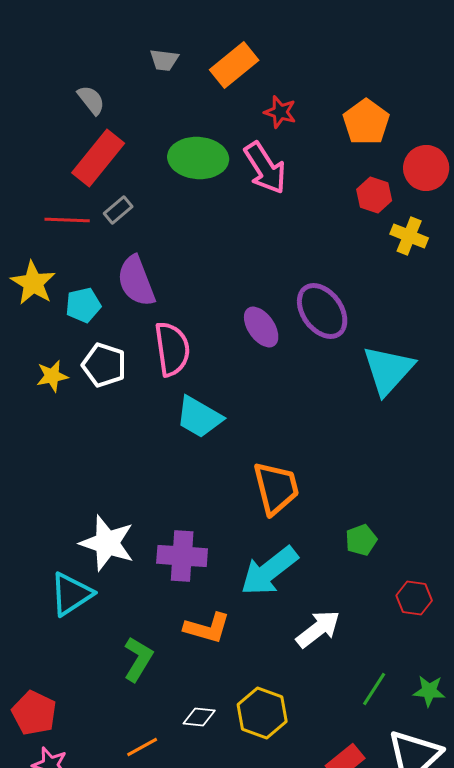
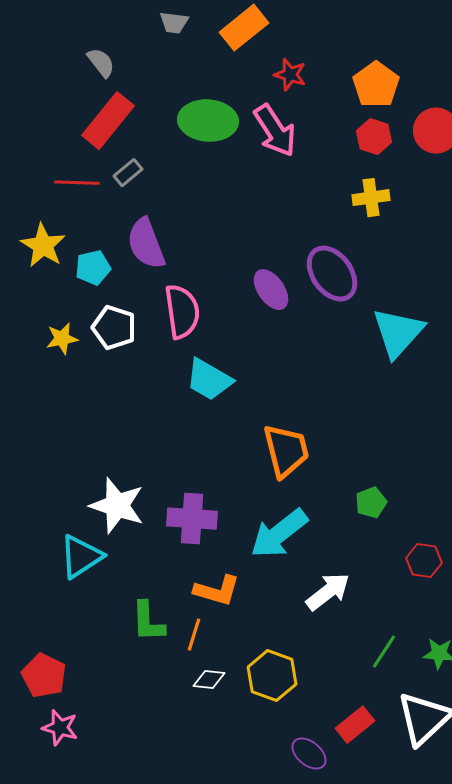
red hexagon: (374, 195) -> (374, 137), moved
yellow cross: (409, 236) -> (371, 198), moved, turned -30
green L-shape: (138, 659) -> (148, 622), turned 147
orange line: (142, 747) -> (194, 635), moved, turned -44

